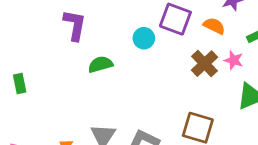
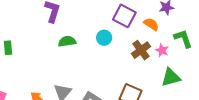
cyan circle: (144, 38) -> (104, 38), moved

